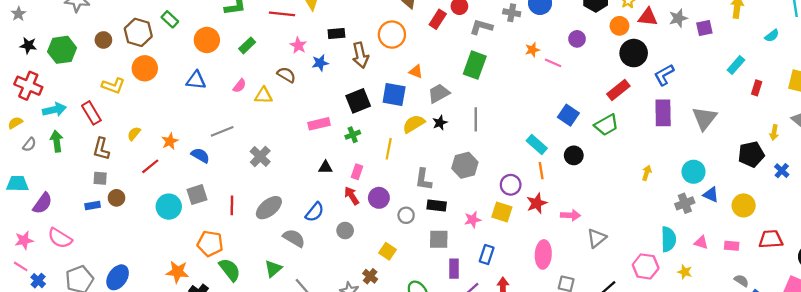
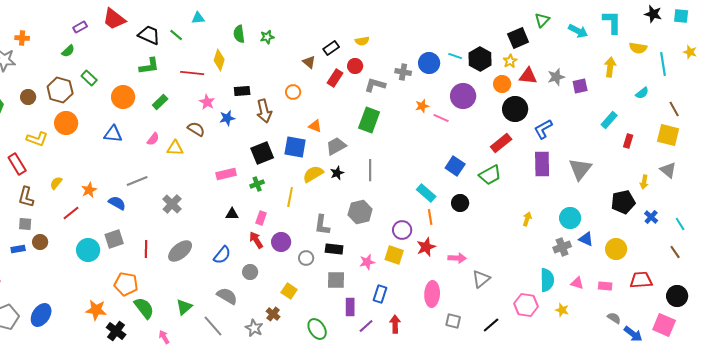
orange circle: (392, 35) -> (293, 92), size x0.6
purple circle: (577, 39) -> (463, 96), size x1.6
gray semicircle: (294, 238) -> (227, 296), moved

